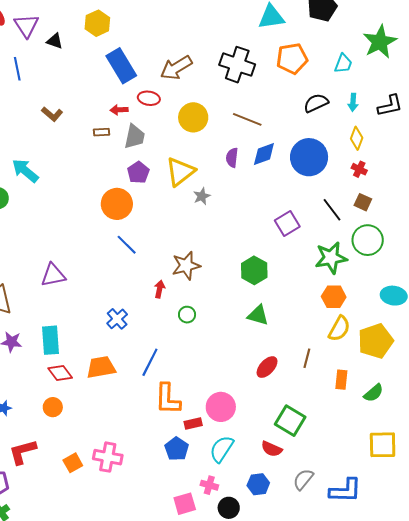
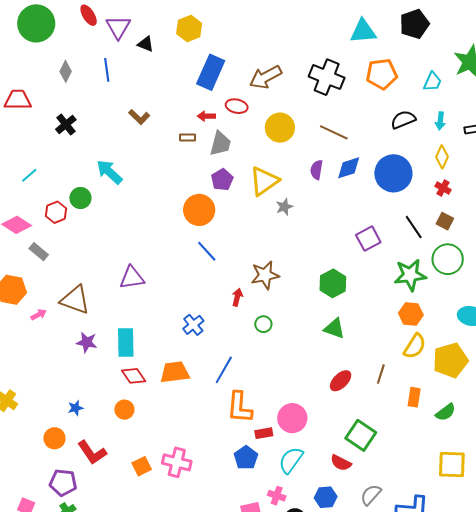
blue rectangle: (121, 66) -> (211, 72), turned 52
red L-shape: (23, 452) -> (92, 453), turned -112

